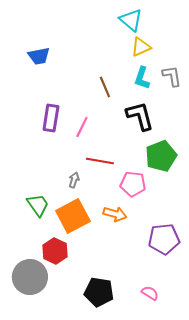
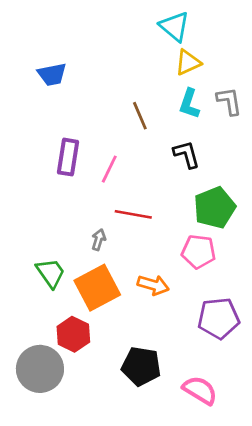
black L-shape: (140, 116) -> (187, 154), size x0.7
pink pentagon: (133, 184) -> (199, 252), moved
black pentagon: (99, 292) -> (141, 366), moved
pink semicircle: (150, 293) -> (200, 390), size x1.5

